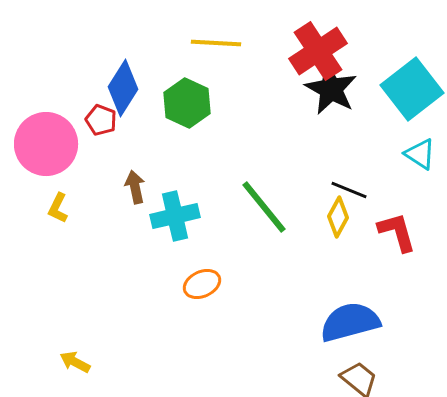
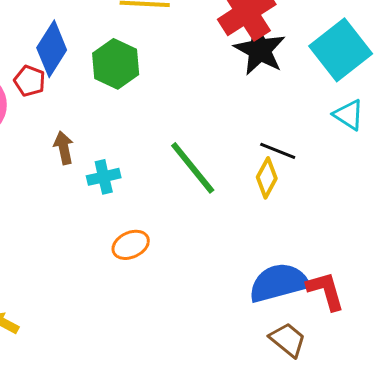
cyan cross: (175, 216) -> (104, 177), size x0.7
red L-shape: (397, 232) -> (326, 291), moved

